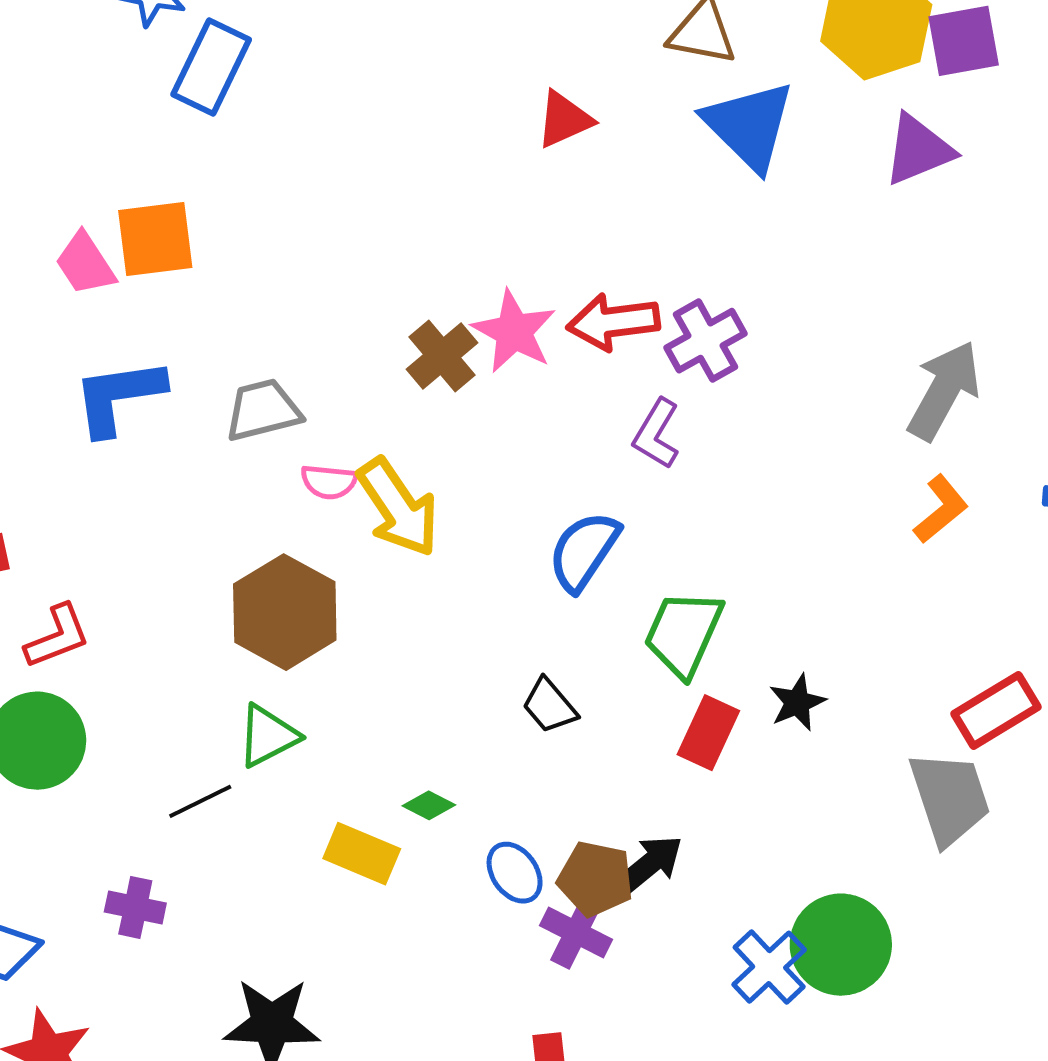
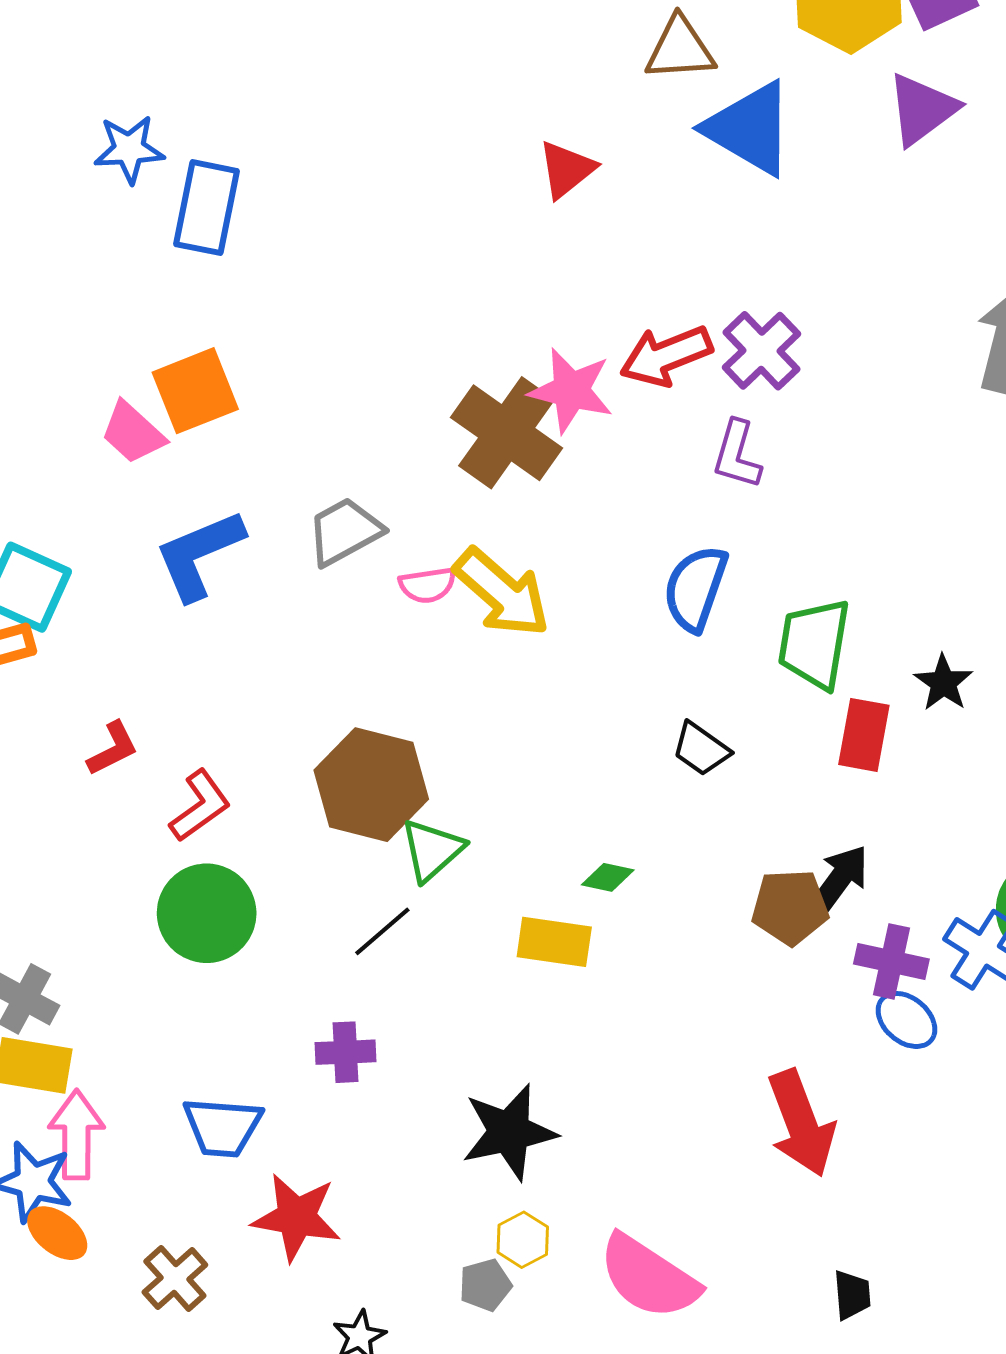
brown cross: (442, 356) -> (507, 433), size x1.5
brown hexagon: (285, 612) -> (371, 785), moved
blue ellipse: (515, 873) -> (906, 1020), moved
purple cross: (576, 933) -> (891, 961), moved

